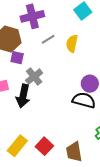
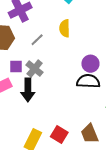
gray line: (48, 39) -> (37, 40), moved
purple square: (17, 58) -> (16, 66), moved

